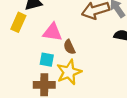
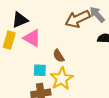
pink triangle: (53, 32) -> (32, 38), moved, turned 30

